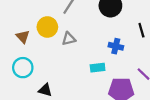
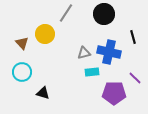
gray triangle: (69, 39) -> (84, 53), moved
blue cross: (116, 46) -> (109, 52), size x1.6

